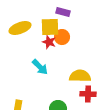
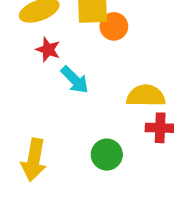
red star: (49, 42) -> (48, 50), moved

